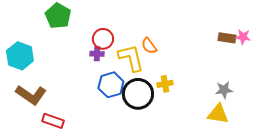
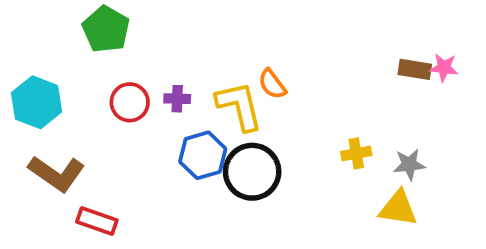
red circle: (103, 39) -> (130, 102), moved
yellow cross: (165, 84) -> (356, 153), moved

